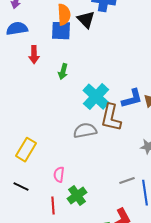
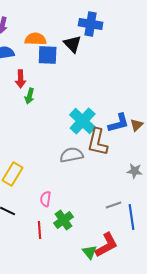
orange semicircle: (64, 15) -> (36, 39), moved, turned -85
green arrow: (63, 72) -> (30, 96), moved

